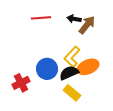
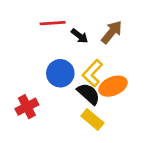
black arrow: (74, 19) -> (80, 36), moved, turned -152
blue circle: (47, 69) -> (60, 73), moved
black semicircle: (69, 73) -> (89, 94), turned 66

